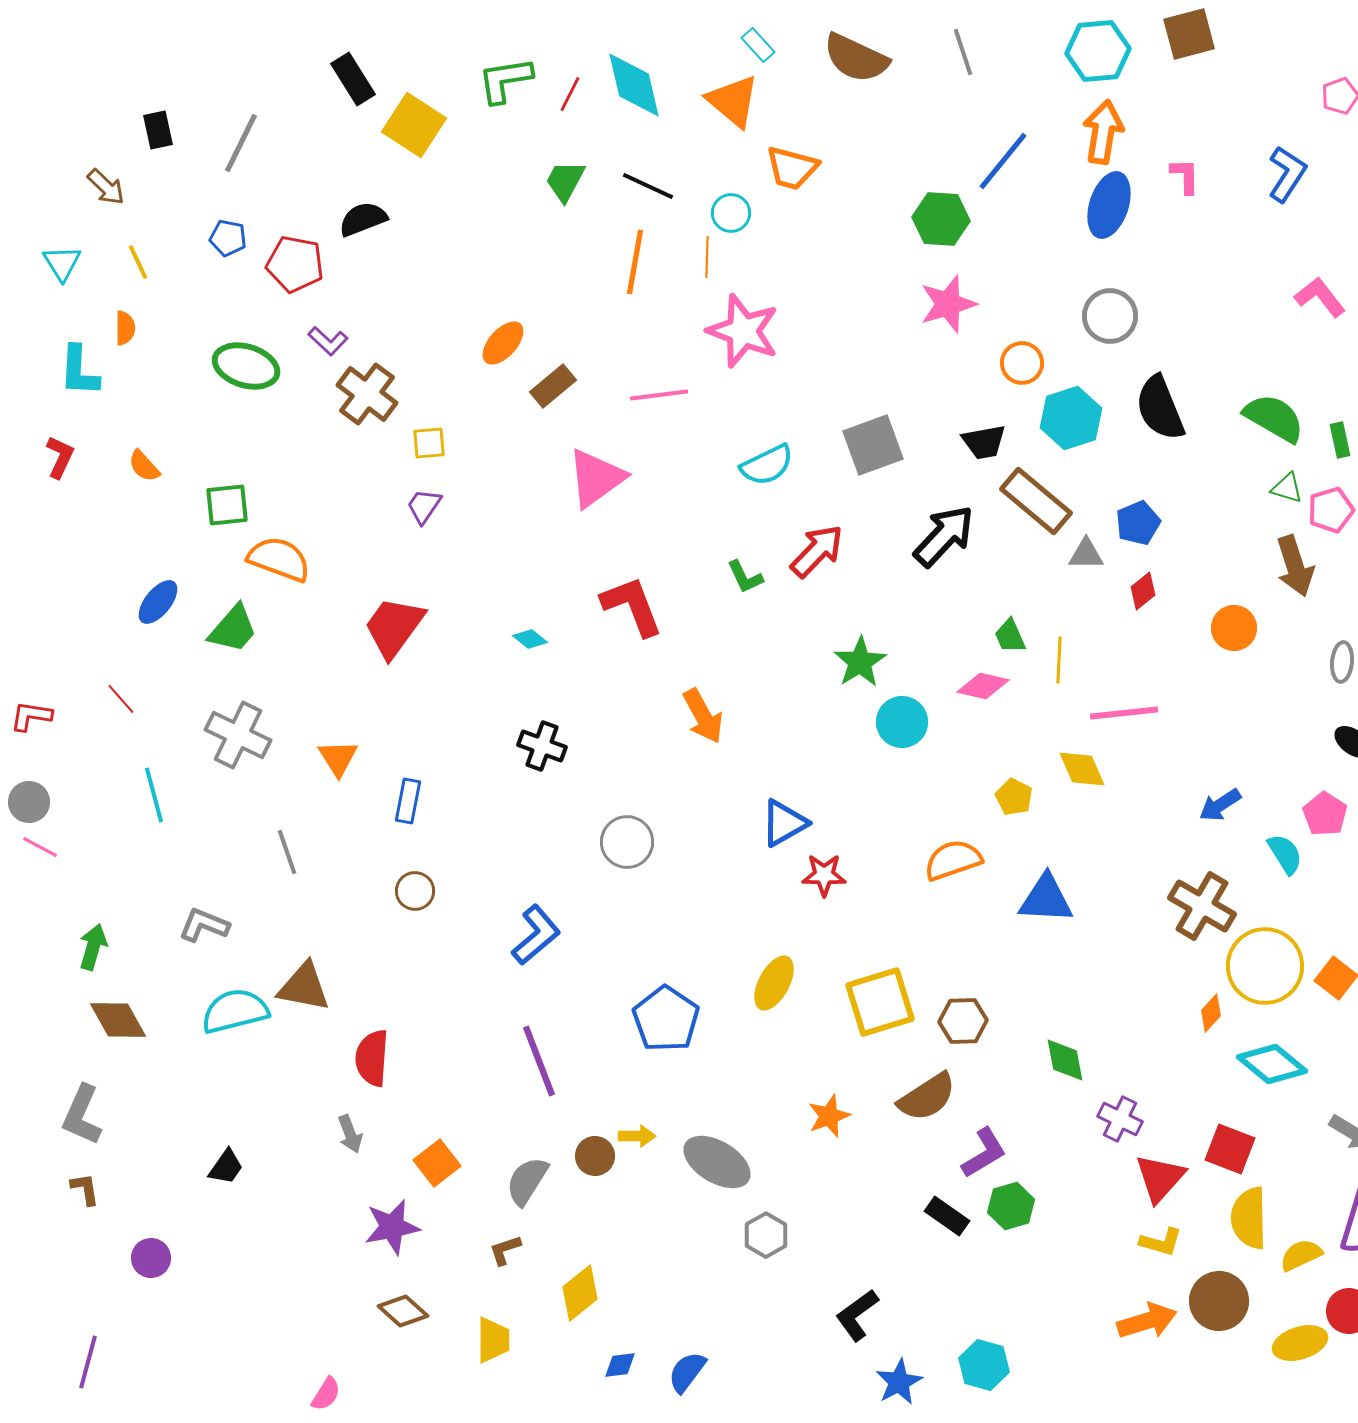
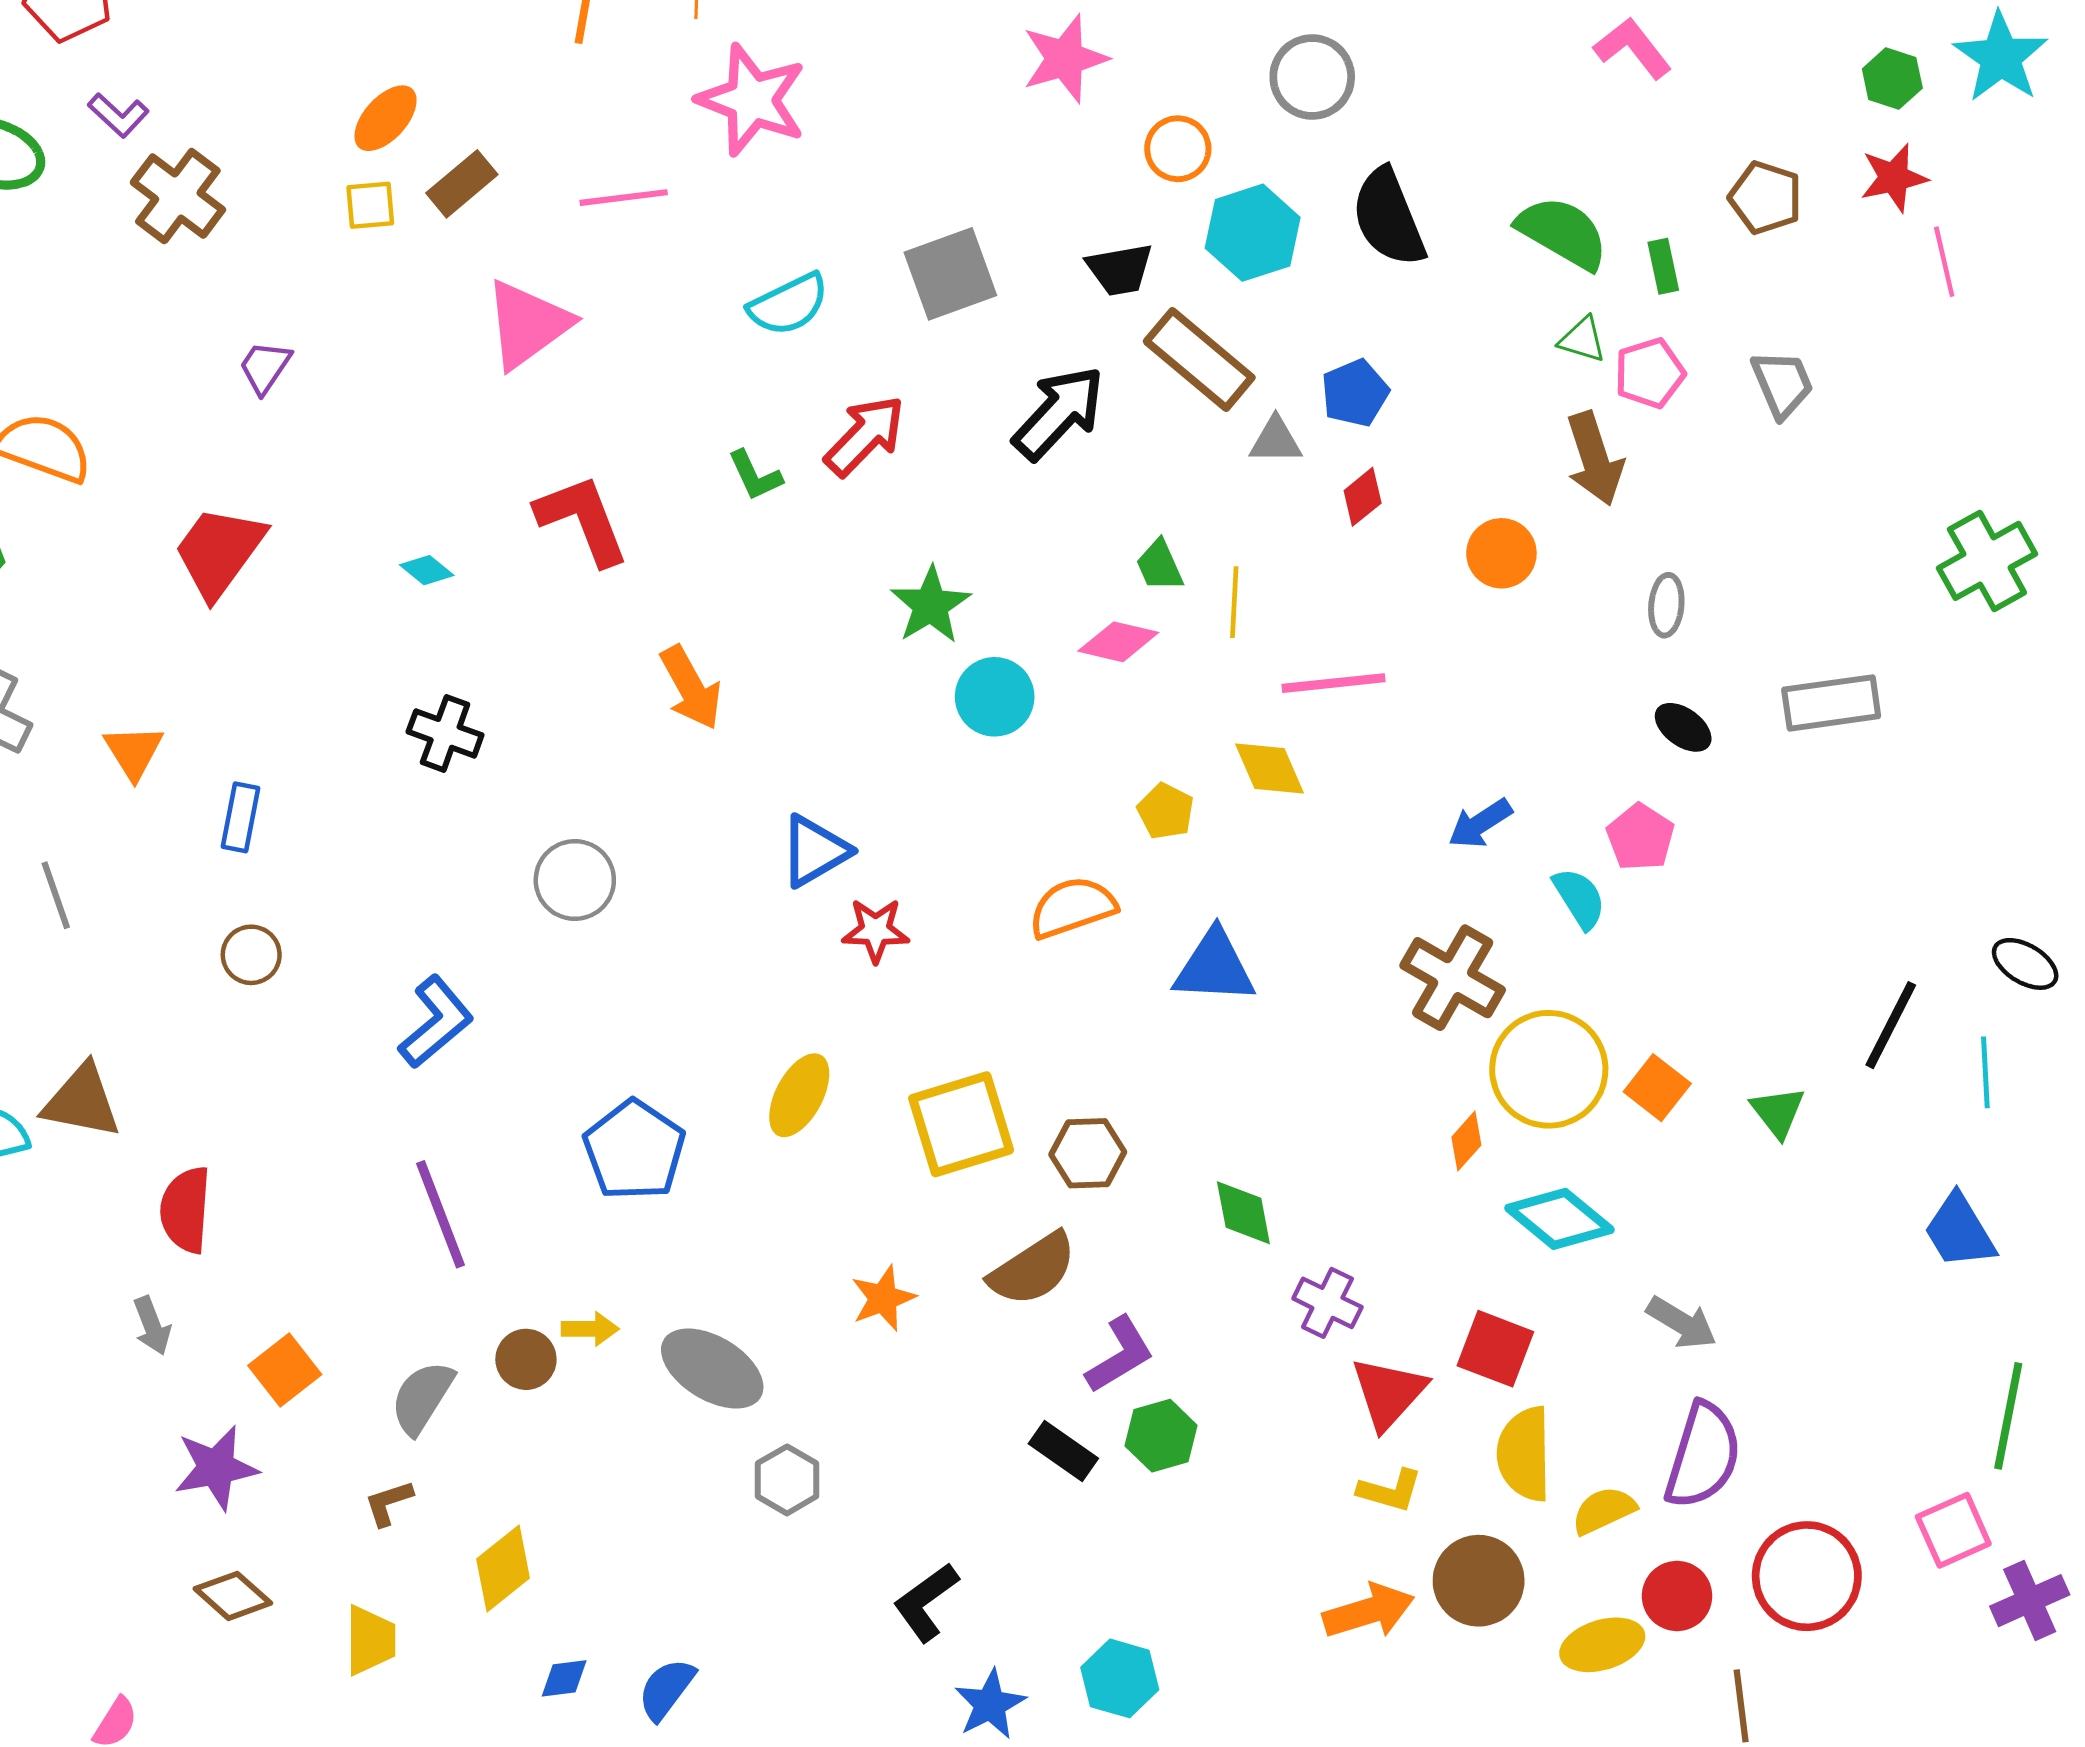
yellow square: (429, 443) -> (370, 205), moved

